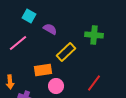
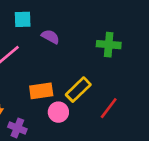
cyan square: (29, 16) -> (23, 19), turned -32
yellow rectangle: (66, 52) -> (78, 90), moved

